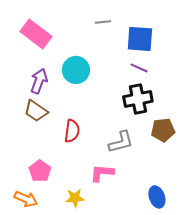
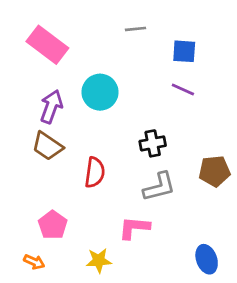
blue square: (140, 39) -> (184, 51), size x0.7
black cross: (138, 99) -> (153, 143), moved, size x0.7
orange arrow: (26, 199) -> (34, 262), size x0.7

